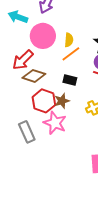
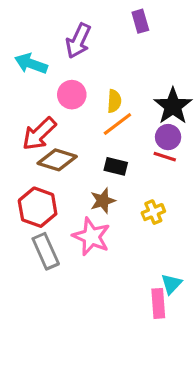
pink circle: (43, 36) -> (72, 95), size x0.7
red hexagon: (44, 101) -> (38, 207), moved

